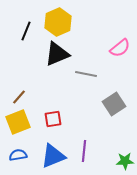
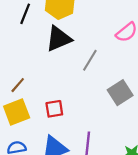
gray line: (86, 74) -> (90, 60), turned -70

